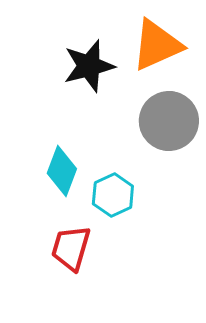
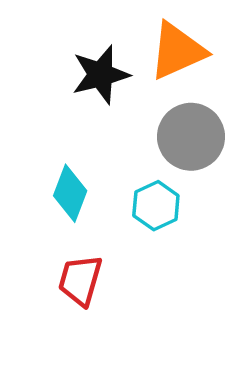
cyan hexagon: (113, 195) -> (156, 206), moved

